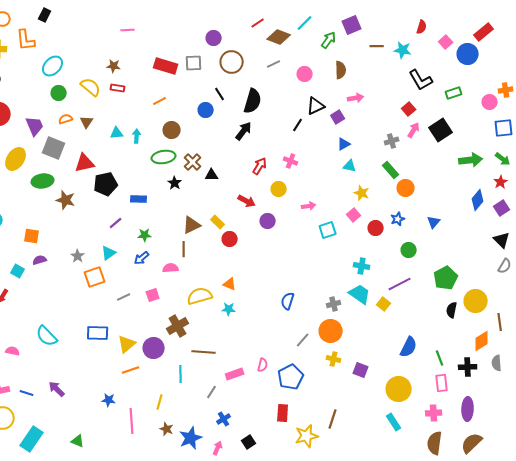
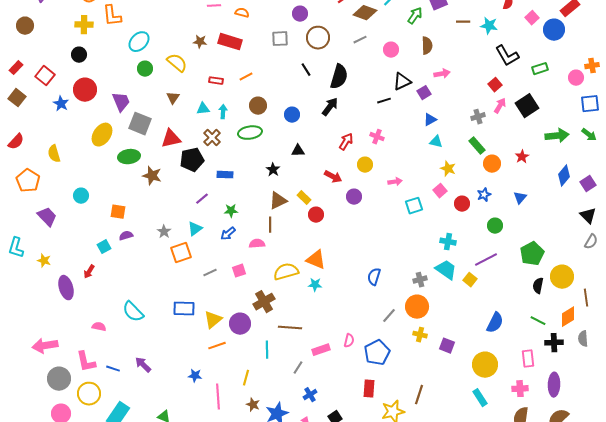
red rectangle: (166, 66) -> (230, 42), moved
red rectangle: (118, 88) -> (216, 81), moved
blue circle: (206, 110) -> (292, 115), moved
orange semicircle: (66, 119) -> (242, 13), moved, turned 32
black line: (298, 125) -> (384, 101), turned 40
brown cross: (193, 162) -> (212, 138), moved
red star: (501, 182) -> (522, 157), moved
black star: (175, 183) -> (273, 170), moved
cyan square: (18, 271) -> (104, 247), turned 32
orange triangle: (230, 284) -> (316, 260), size x1.5
green line: (440, 358) -> (538, 321), moved, turned -42

